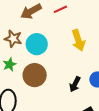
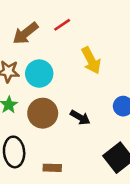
black arrow: (75, 84) -> (80, 117), moved, turned -77

